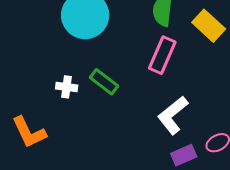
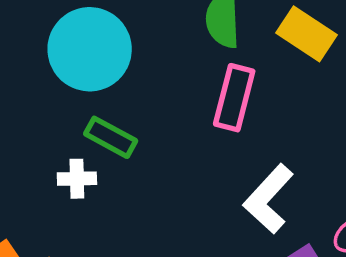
green rectangle: (104, 82) -> (111, 137), moved

